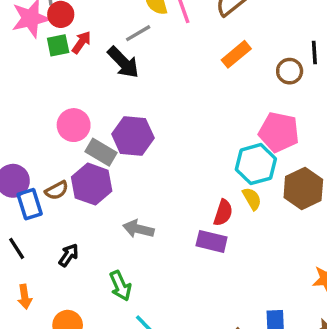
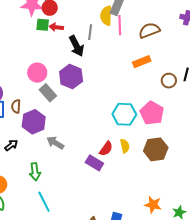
gray line: (138, 33) -> (90, 32), turned -70
red arrow: (81, 42) -> (56, 27), turned -136
purple hexagon: (133, 136) -> (71, 77), moved
cyan hexagon: (256, 164) -> (124, 114), moved
purple hexagon: (92, 184) -> (34, 122), moved
brown semicircle: (57, 190) -> (16, 106), turned 104

